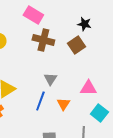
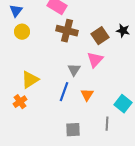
black star: (84, 24) -> (123, 31), moved
pink triangle: (88, 88) -> (95, 60), moved, turned -48

